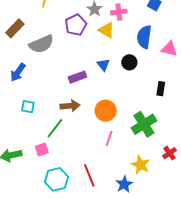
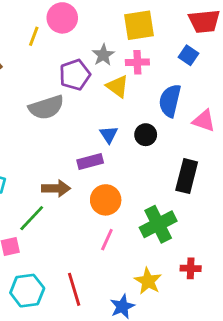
gray semicircle: (41, 44) -> (46, 107), moved
purple rectangle: (77, 77) -> (90, 161), moved
black rectangle: (161, 89) -> (187, 176), size x1.6
red cross: (170, 153) -> (191, 268), turned 32

